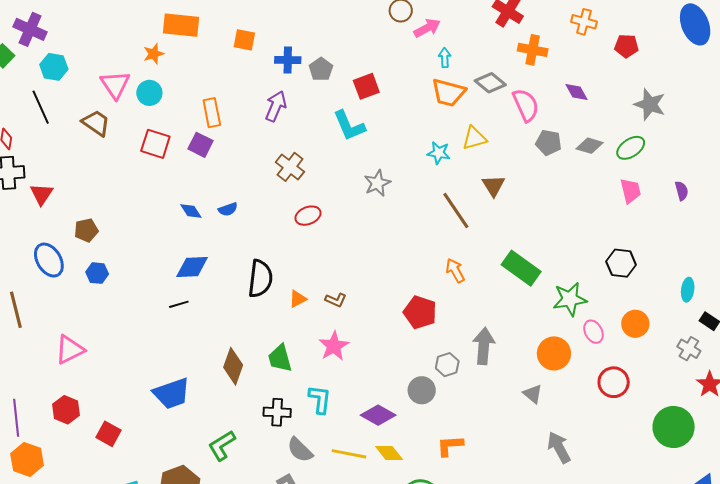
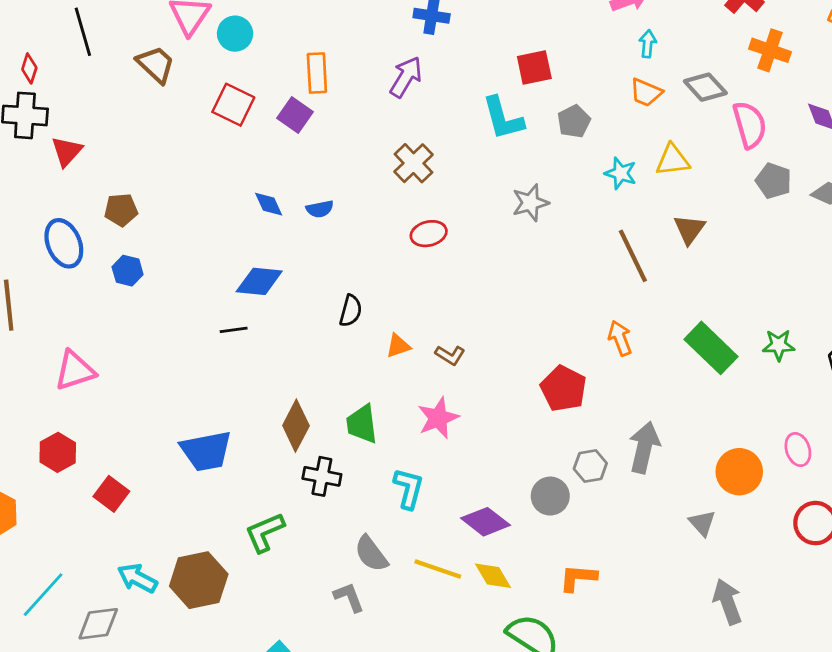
gray pentagon: (321, 69) -> (574, 121), moved
orange trapezoid: (448, 93) -> (646, 92), size x0.7
black semicircle: (260, 279) -> (351, 311), size x0.6
green star: (570, 299) -> (779, 345), moved, size x0.7
black cross: (277, 412) -> (322, 476), moved

